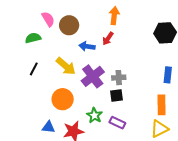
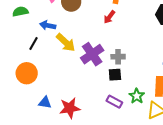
green semicircle: (33, 38) -> (20, 12), moved
blue arrow: (87, 46) -> (48, 25), moved
orange circle: (63, 99) -> (27, 73), moved
green star: (94, 115) -> (137, 96), moved

